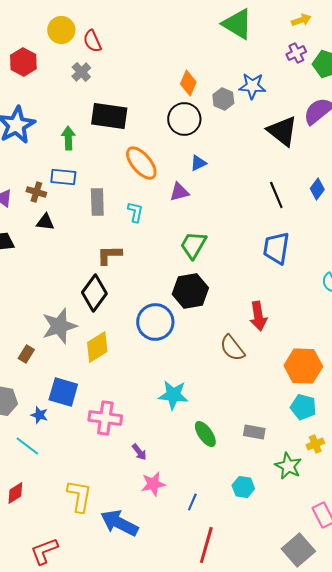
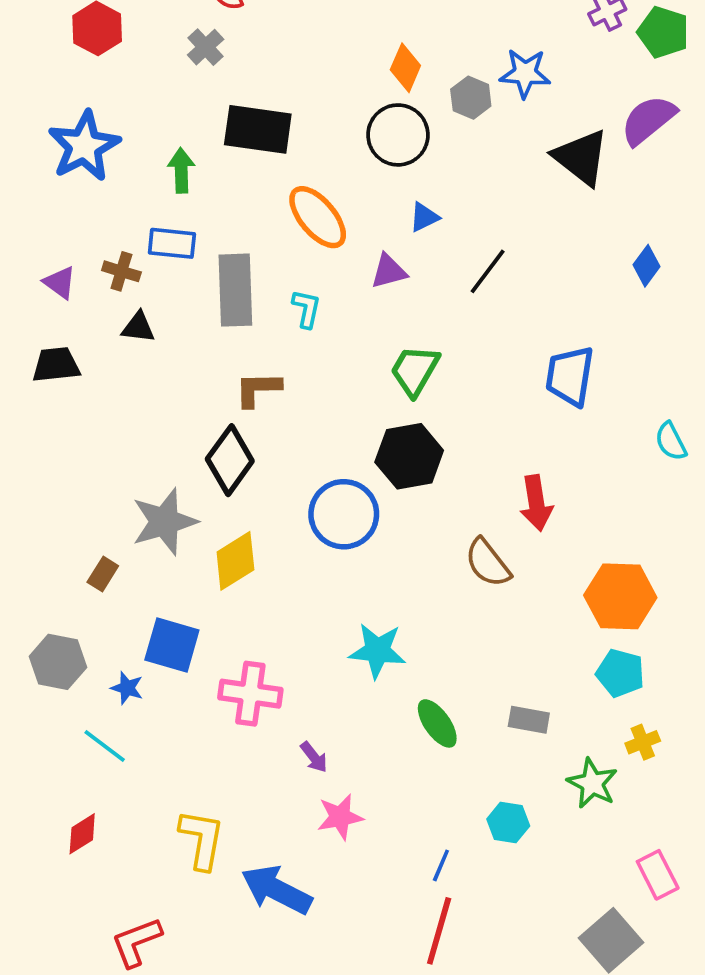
black line: (276, 195) -> (488, 271), moved, turned 60
gray rectangle: (97, 202) -> (235, 290), size x1.4
blue line: (192, 502) -> (441, 865), moved

